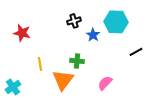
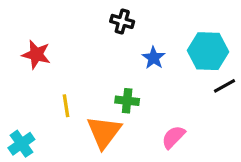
black cross: (74, 21) -> (122, 21), moved, turned 32
cyan hexagon: (116, 22) -> (208, 51), moved

